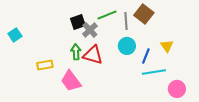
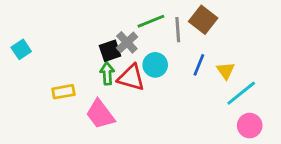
black square: (78, 22) -> (110, 51), moved
cyan circle: (127, 46) -> (155, 65), moved
yellow triangle: (167, 46) -> (226, 71), moved
blue line: (146, 56) -> (199, 65), moved
cyan line: (154, 72) -> (241, 93), moved, turned -30

